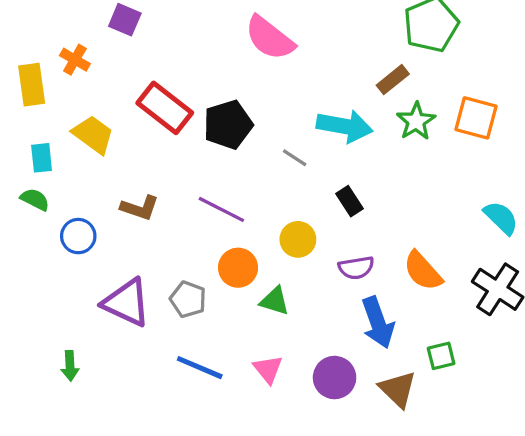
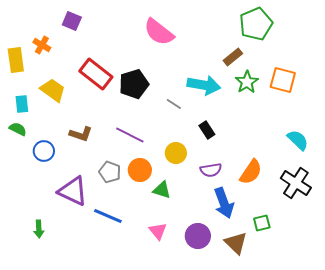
orange semicircle: (423, 271) -> (251, 172), turned -104
gray pentagon: (188, 299) -> (110, 172), moved
blue line: (200, 368) -> (108, 216), moved

